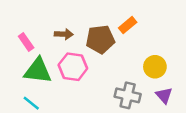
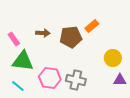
pink hexagon: (73, 67) -> (50, 78), moved
gray cross: (128, 95) -> (76, 80), moved
purple triangle: (164, 95) -> (120, 80), turned -48

